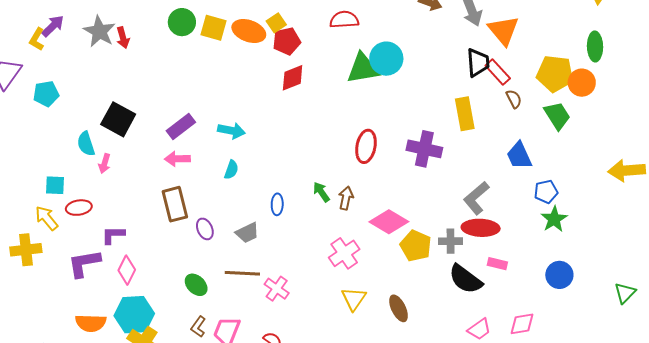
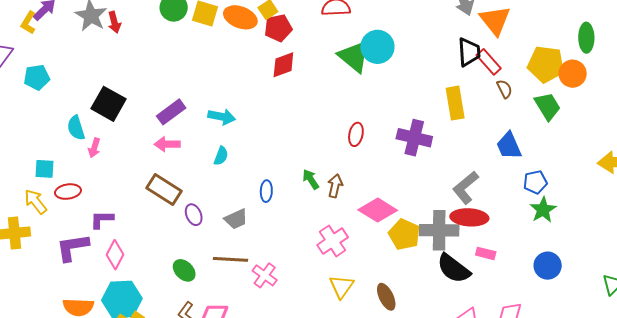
green triangle: (363, 68) -> (354, 56), turned 48
red ellipse: (366, 146) -> (356, 134), size x0.7
brown rectangle: (175, 204) -> (164, 189), turned -44
gray cross: (451, 241) -> (439, 230), size x1.6

